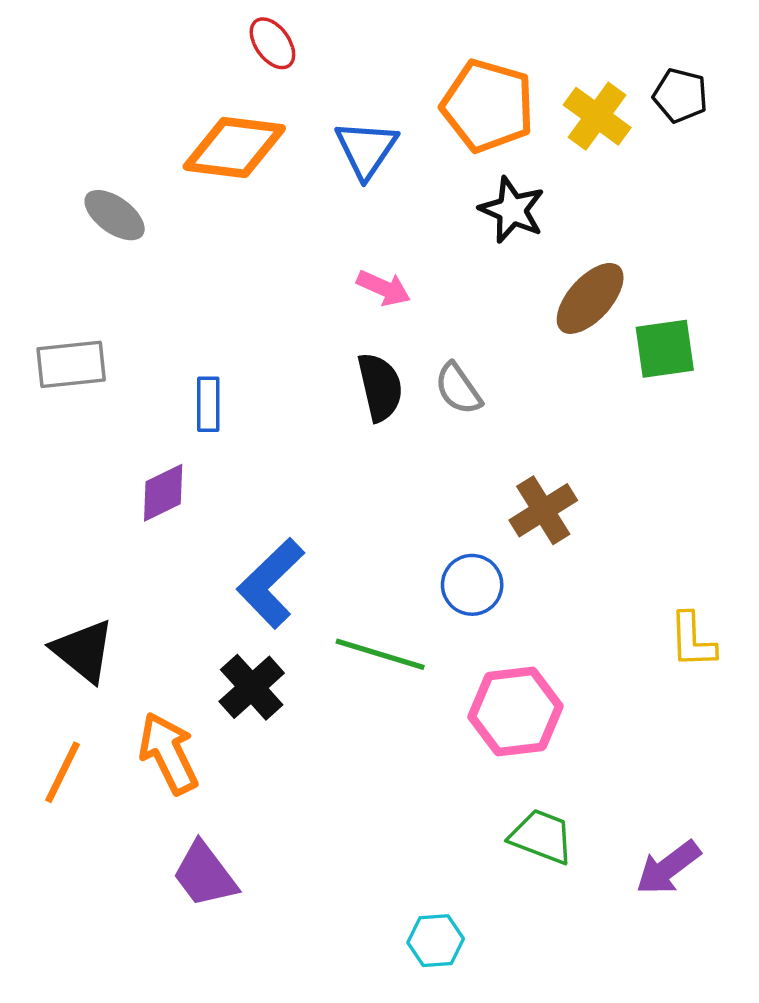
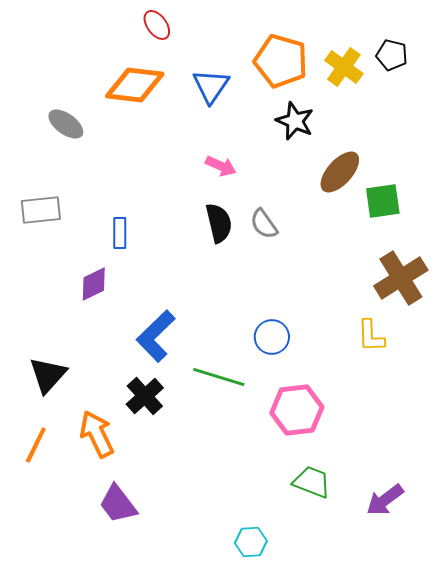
brown cross: (543, 510) -> (401, 278), moved, size x1.4
yellow L-shape: (692, 640) -> (371, 336), moved
black triangle: (83, 651) -> (48, 375), turned 33

